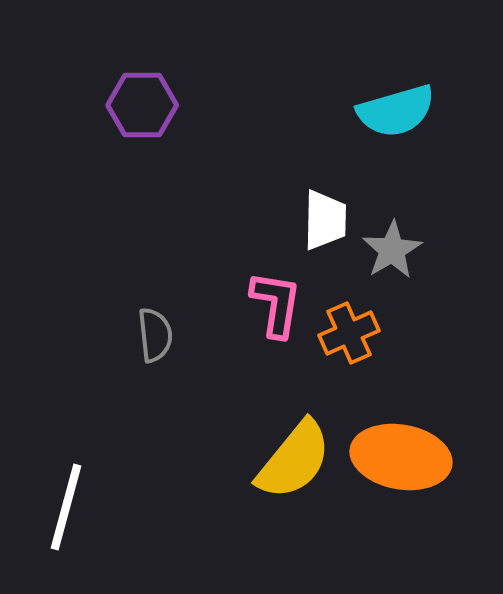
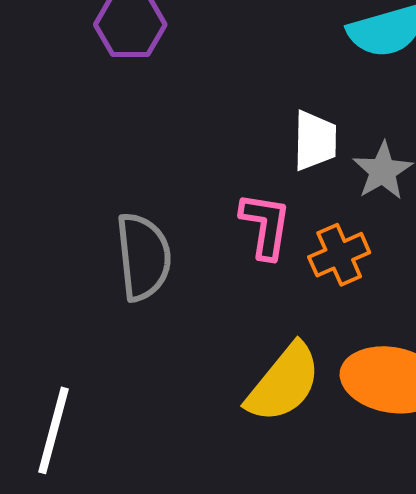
gray semicircle: (155, 335) -> (143, 257), size x1.6

